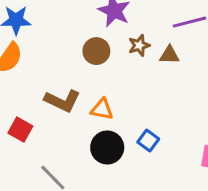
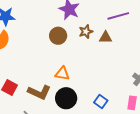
brown L-shape: (62, 101) -> (39, 92), moved
blue square: (148, 140) -> (101, 101), moved

